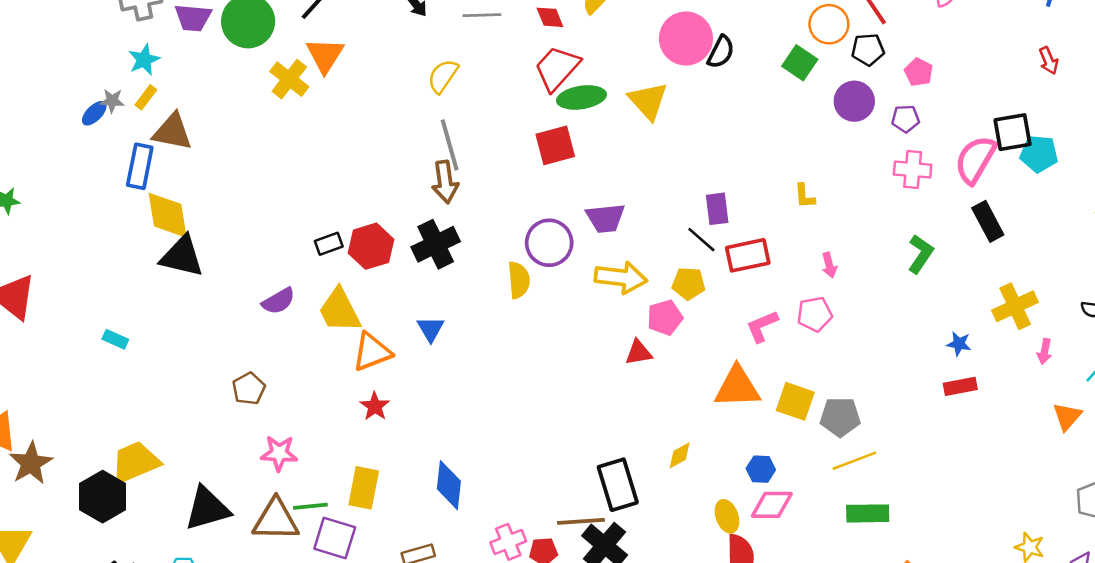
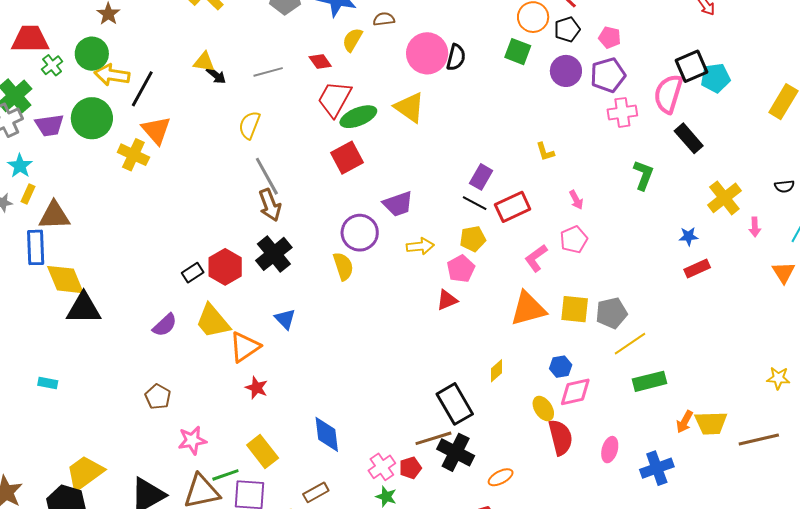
purple pentagon: (906, 119) -> (608, 75), size x1.6
purple rectangle: (717, 209) -> (481, 177), turned 50
yellow arrow: (621, 277) -> (420, 246), size x0.7
yellow rectangle: (364, 488) -> (263, 452), turned -36

